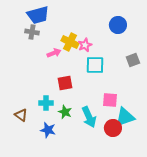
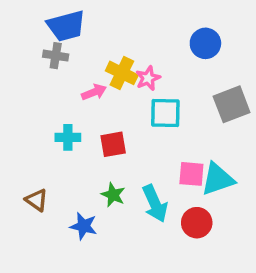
gray square: (133, 60) -> (232, 104), size x1.5
cyan cross: (46, 103) -> (68, 137), moved
cyan triangle: (125, 117) -> (218, 179), moved

